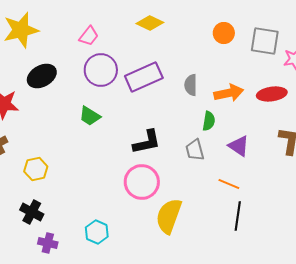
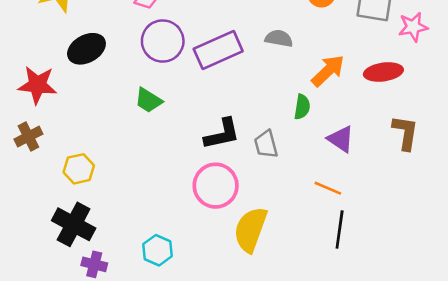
gray semicircle: (191, 85) -> (279, 38), moved, turned 100
orange arrow: (229, 93) -> (328, 71), turned -32
gray trapezoid: (195, 150) -> (266, 144), moved
black cross: (32, 212) -> (74, 224), size x1.4

